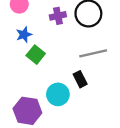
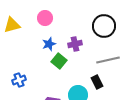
purple cross: (58, 16) -> (75, 44), moved

